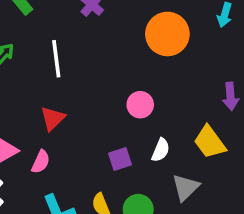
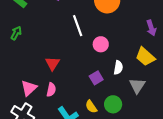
white line: (56, 59) -> (78, 26), moved

